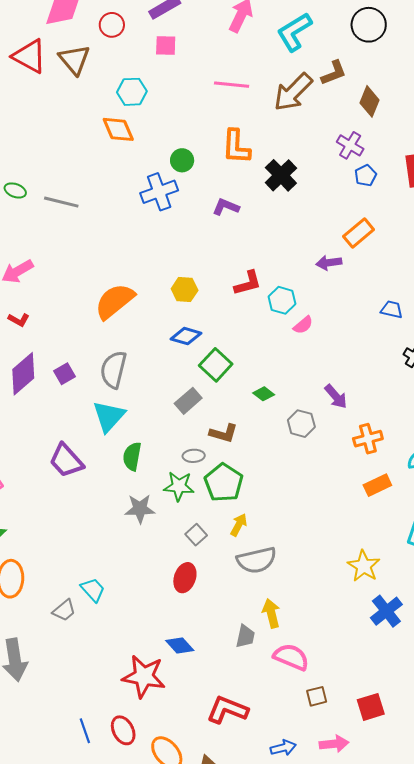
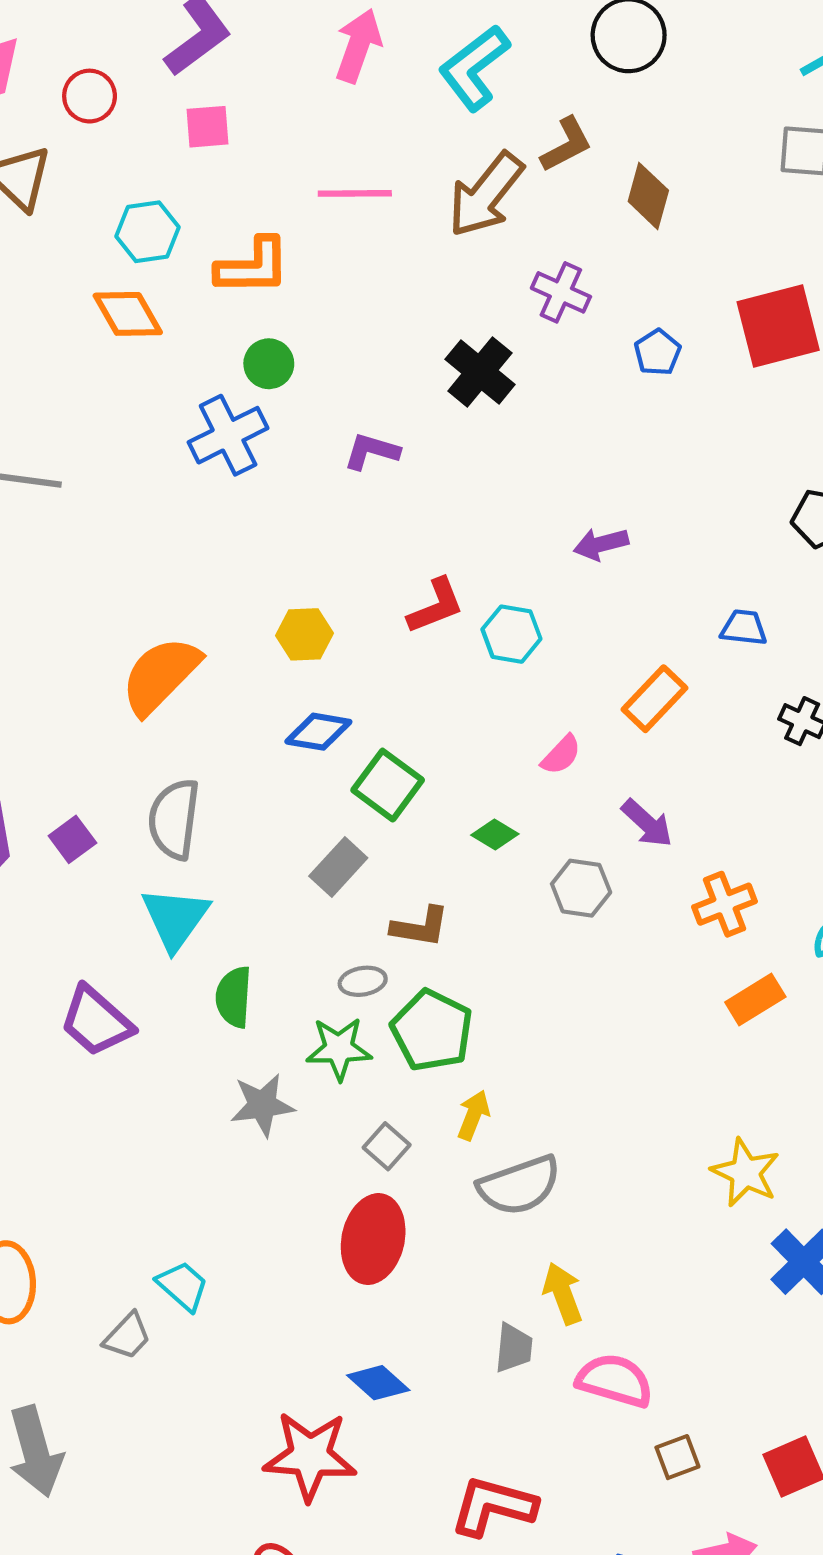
purple cross: (350, 145) -> (561, 292), moved
orange L-shape: (236, 147) -> (253, 266), moved, turned -87
orange rectangle: (359, 233) -> (654, 699), moved
pink semicircle: (303, 325) -> (561, 755), moved
red ellipse: (185, 578) -> (373, 1239), size x1.4

